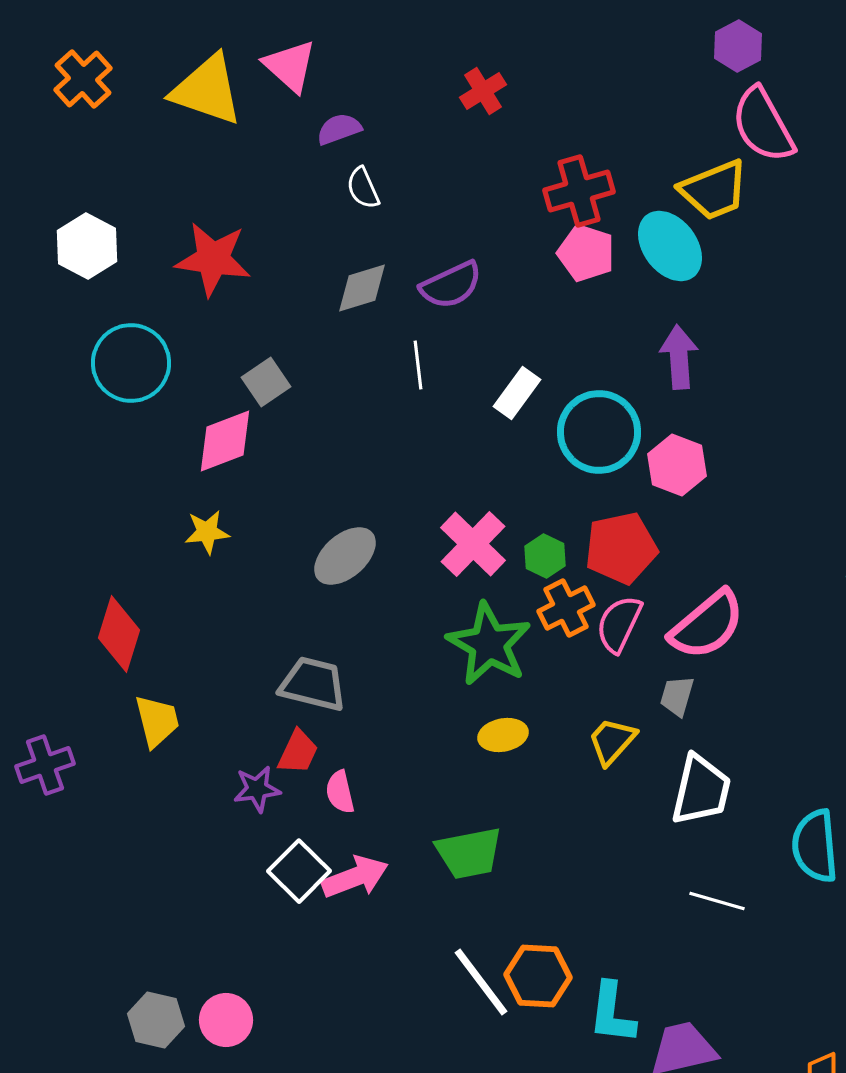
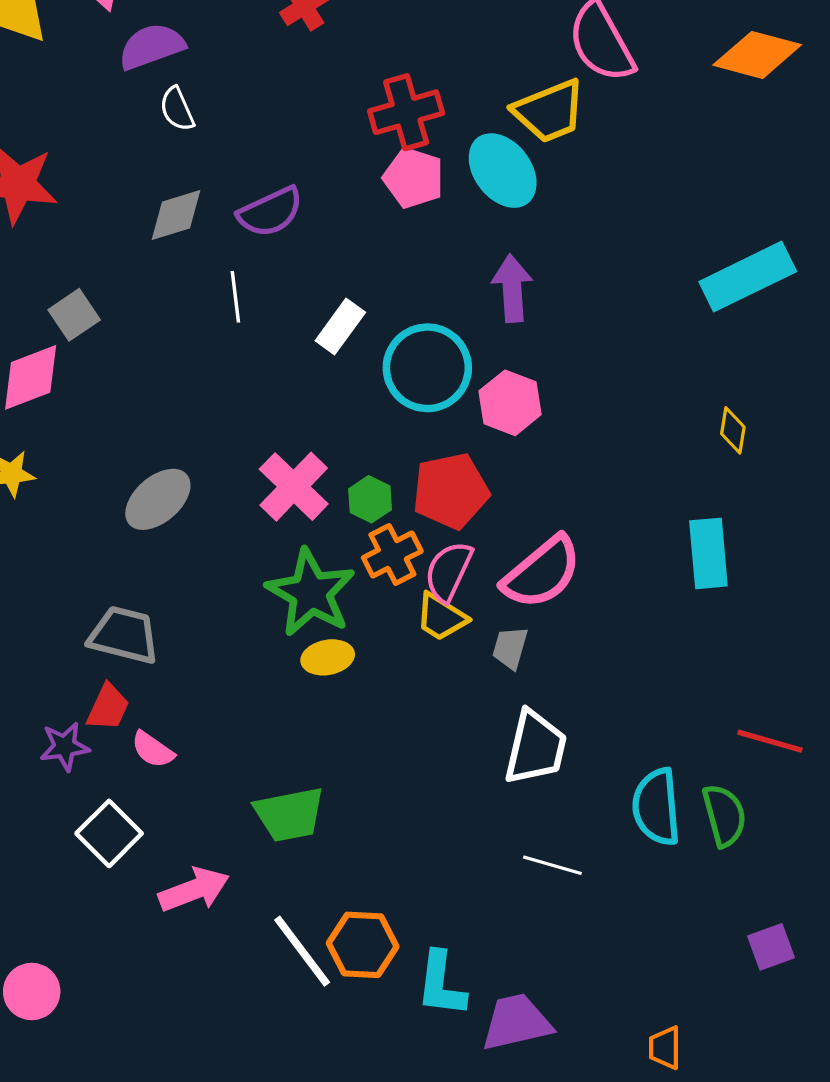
purple semicircle: (339, 129) -> (152, 46), size x1.4
yellow ellipse: (503, 735) -> (328, 657), moved
yellow trapezoid: (612, 741) -> (441, 617), moved, turned -100
pink semicircle: (340, 792) -> (153, 750), turned -42
pink arrow: (355, 877) -> (194, 890), moved

